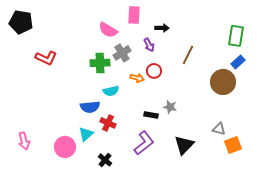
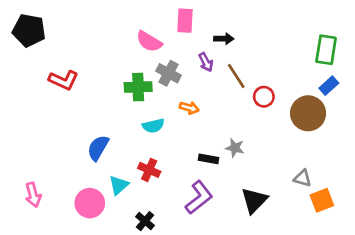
gray cross: (122, 53) -> (169, 73), turned -30
brown line: (188, 55) -> (236, 76), moved, turned -60
red circle: (154, 71) -> (264, 97), moved
blue semicircle: (90, 107) -> (98, 148), moved, turned 126

